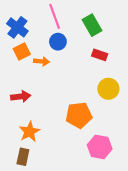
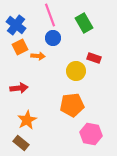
red rectangle: (100, 55) -> (94, 58), moved
yellow circle: (108, 89) -> (76, 71), moved
brown rectangle: (23, 157) -> (21, 143), turned -63

